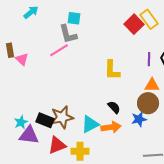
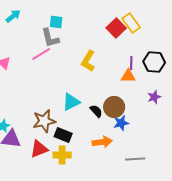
yellow L-shape: (112, 70) -> (88, 61), moved, turned 30
orange triangle: (152, 85) -> (128, 76), moved
brown circle: (148, 103) -> (114, 107), moved
black rectangle: (45, 120) -> (63, 135), moved
cyan triangle: (90, 124) -> (71, 102), moved
orange arrow: (111, 127) -> (102, 142), moved

